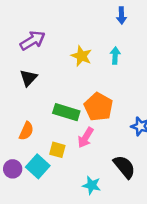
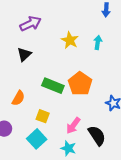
pink arrow: (86, 138) -> (73, 125), moved
cyan square: (38, 166) -> (37, 139), moved

